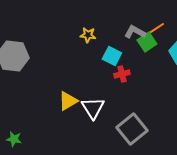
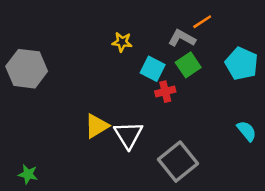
orange line: (157, 28) -> (202, 22), moved
green square: (147, 42) -> (188, 65), moved

